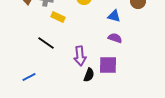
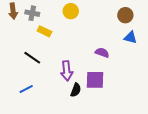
blue triangle: (114, 16) -> (130, 37), moved
blue line: (29, 77) -> (26, 89), moved

